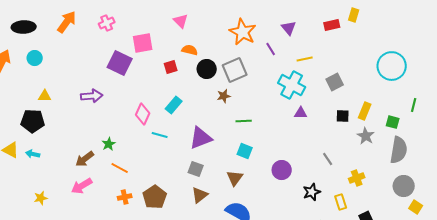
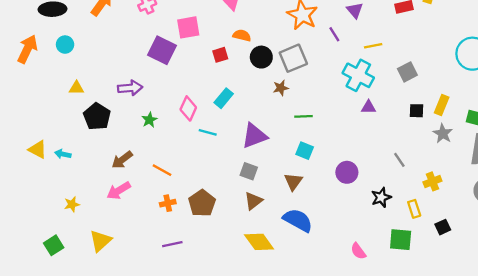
black pentagon: (33, 121) -> (97, 116), moved, turned 30
green star: (109, 144) -> (149, 120), moved

